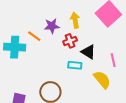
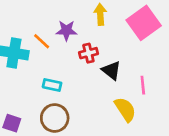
yellow arrow: (75, 20) -> (100, 14), moved
cyan rectangle: (75, 65) -> (52, 85), moved

